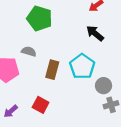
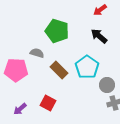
green pentagon: (39, 18) -> (57, 31), moved
brown rectangle: (52, 70) -> (59, 70), turned -60

